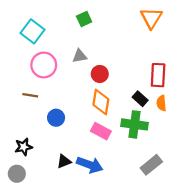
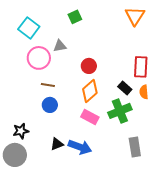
gray triangle: (80, 56) -> (60, 46), moved
brown line: (30, 95) -> (48, 85), moved
orange diamond: (101, 102) -> (90, 91), turned 40
green cross: (135, 124) -> (120, 111), turned -30
gray rectangle: (151, 165) -> (135, 147), turned -60
gray circle: (17, 174) -> (15, 155), size x1.5

